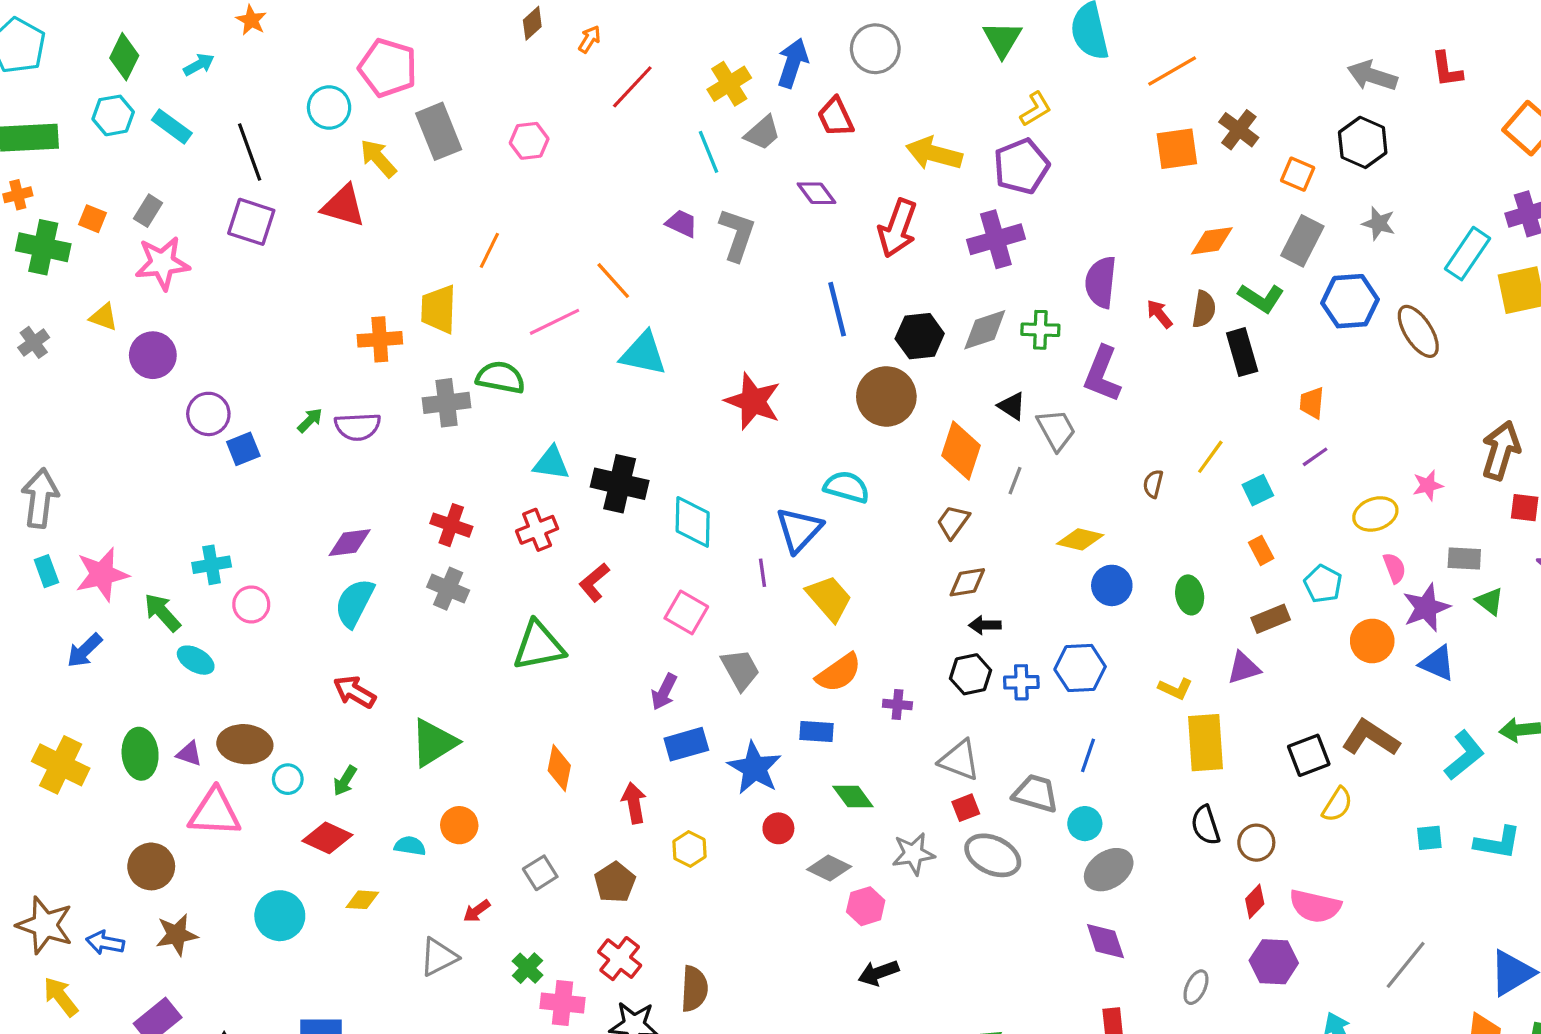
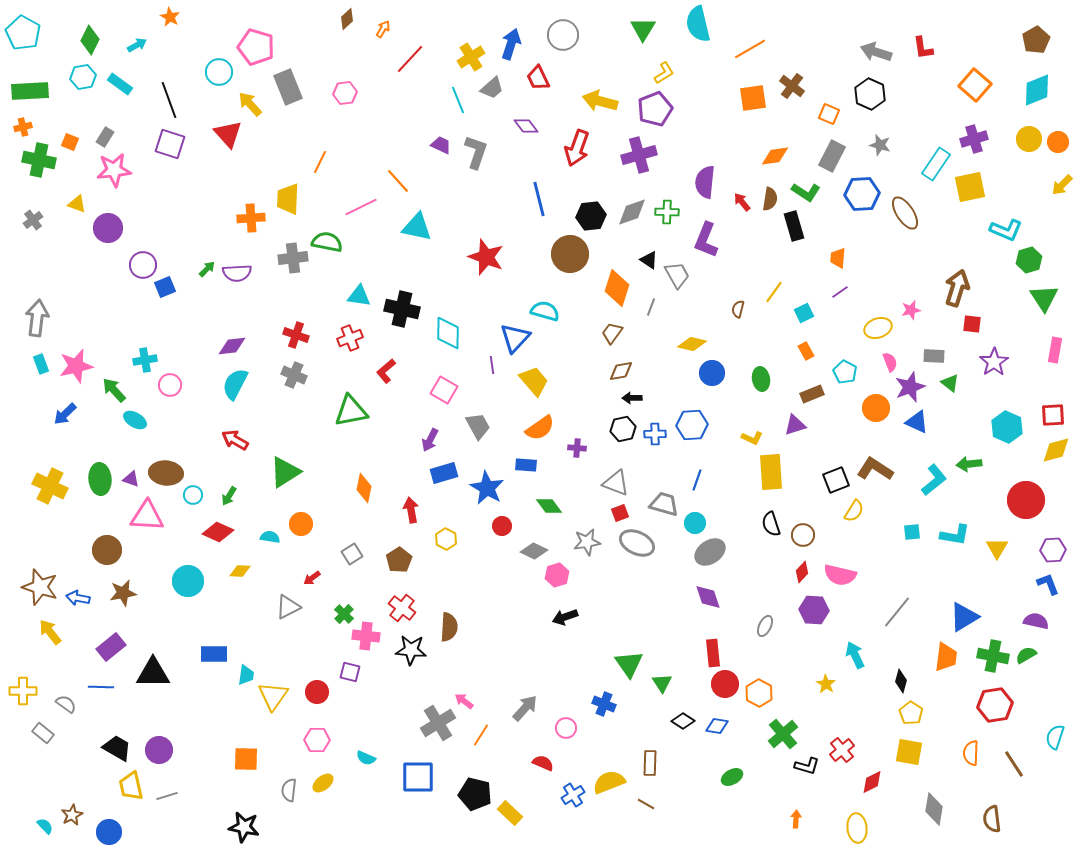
red triangle: (343, 206) -> (228, 134), turned 32

